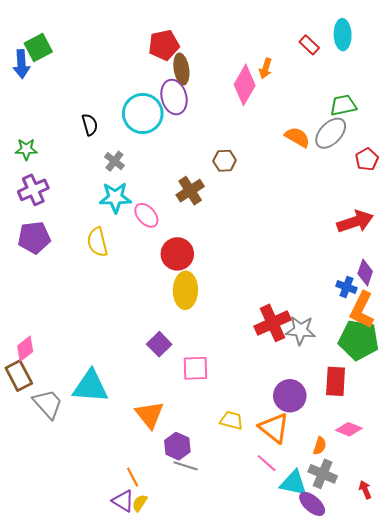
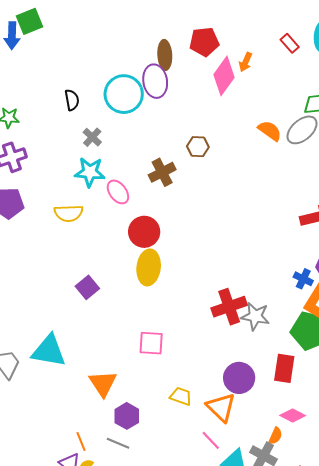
red pentagon: (164, 45) -> (204, 42), moved
yellow semicircle: (97, 242) -> (69, 213), turned -84
purple square: (159, 344) -> (87, 287), moved
orange semicircle: (320, 446) -> (276, 436), moved
gray line: (186, 466) -> (118, 443), moved

